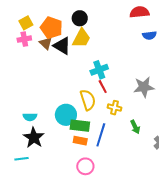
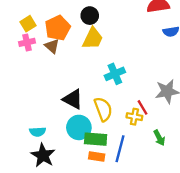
orange pentagon: (51, 28) -> (58, 28), turned 30
black triangle: (62, 46) -> (73, 99), moved
red line: (103, 87) -> (143, 107), moved

